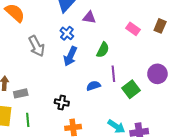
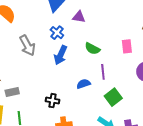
pink rectangle: (133, 29) -> (127, 46), moved, turned 48
green semicircle: (103, 50) -> (92, 49), turned 91
green square: (131, 89) -> (113, 97), moved

